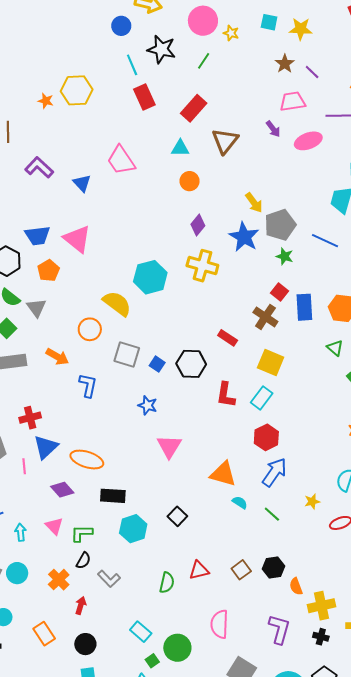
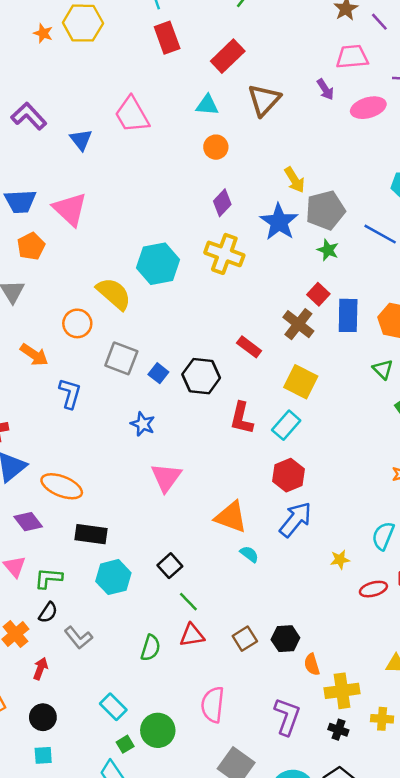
green line: (272, 514) -> (188, 602), moved

